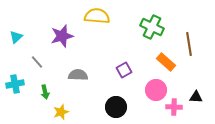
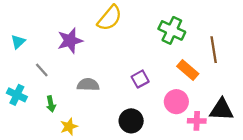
yellow semicircle: (97, 16) -> (110, 18), turned 125
cyan cross: (15, 84) -> (17, 95), turned 36
black triangle: (196, 97) -> (222, 110), size x1.6

